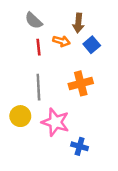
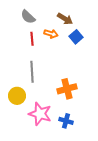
brown arrow: (78, 23) -> (65, 19), turned -63
orange cross: (81, 83) -> (67, 89), moved
pink star: (55, 122) -> (40, 114), moved

